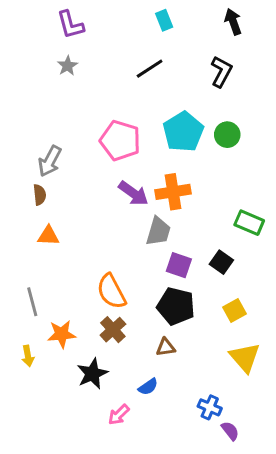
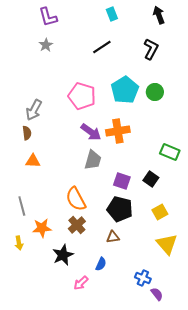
gray trapezoid: (158, 231) -> (93, 160), moved
blue semicircle: (148, 387) -> (101, 264), turned -32

